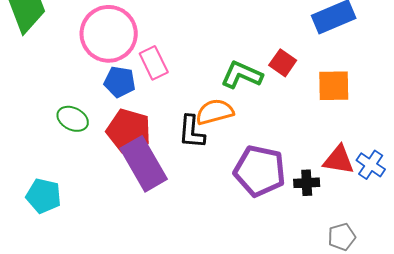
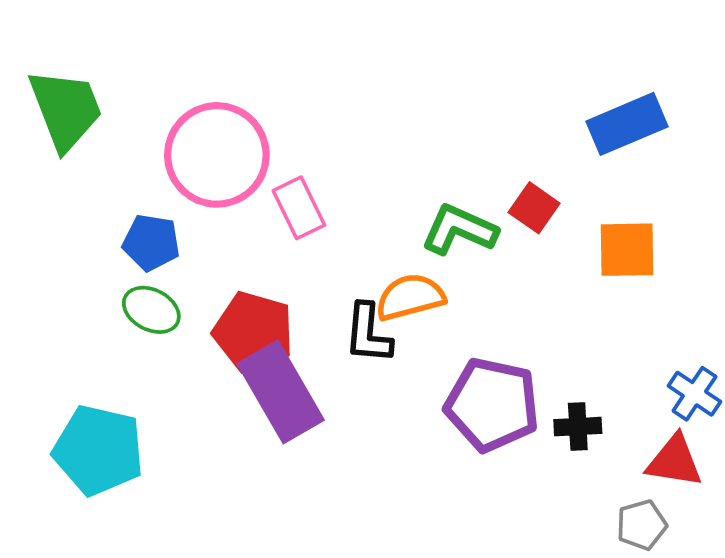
blue pentagon: (120, 82) -> (151, 242), moved
red triangle: (339, 160) -> (674, 461), moved
cyan pentagon: (44, 196) -> (98, 450), size x1.4

